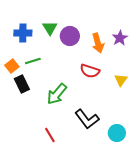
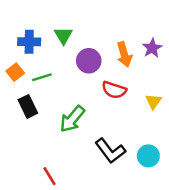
purple circle: (70, 36) -> (89, 61), moved
orange square: (12, 66) -> (15, 72), moved
cyan circle: (117, 133) -> (148, 156), moved
red line: (50, 135) -> (49, 176), moved

